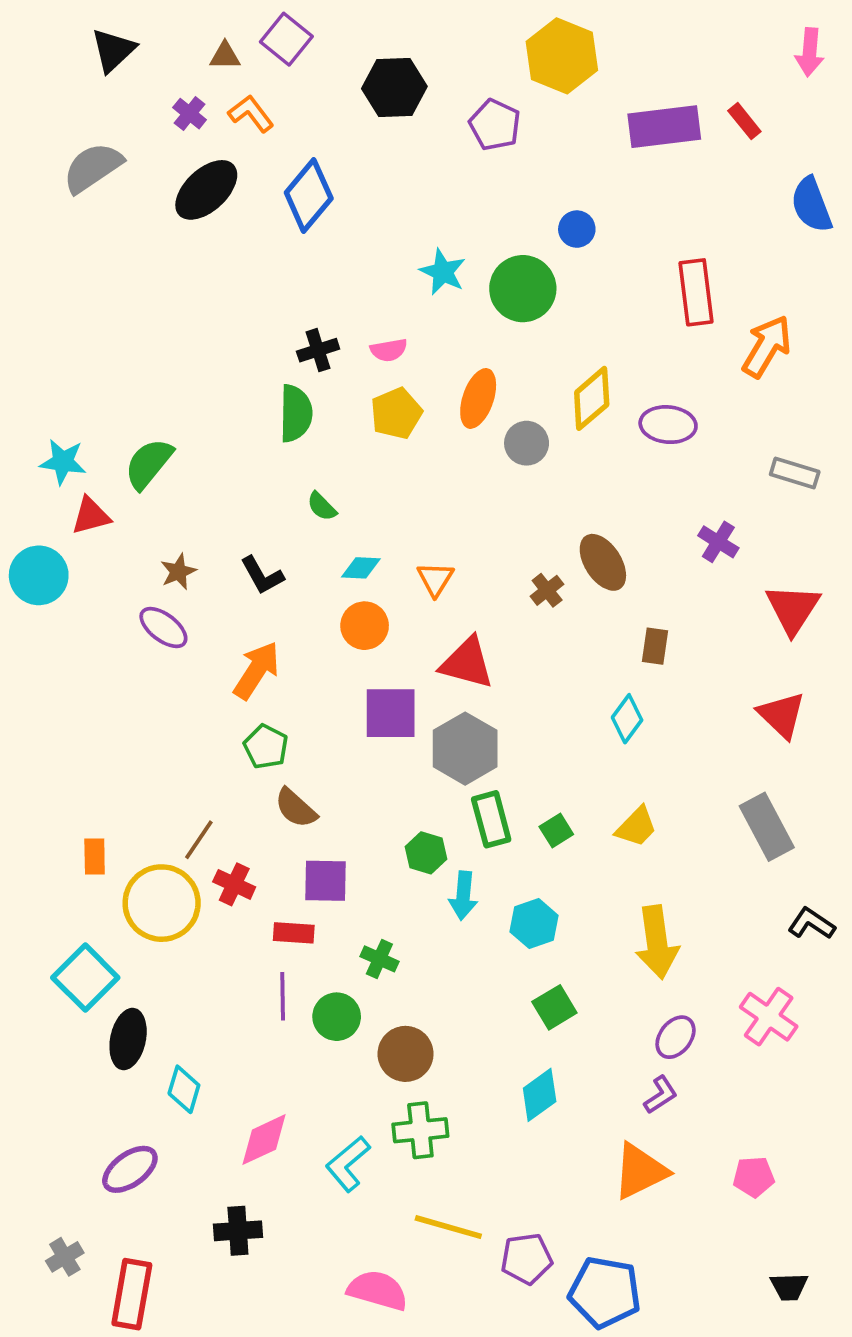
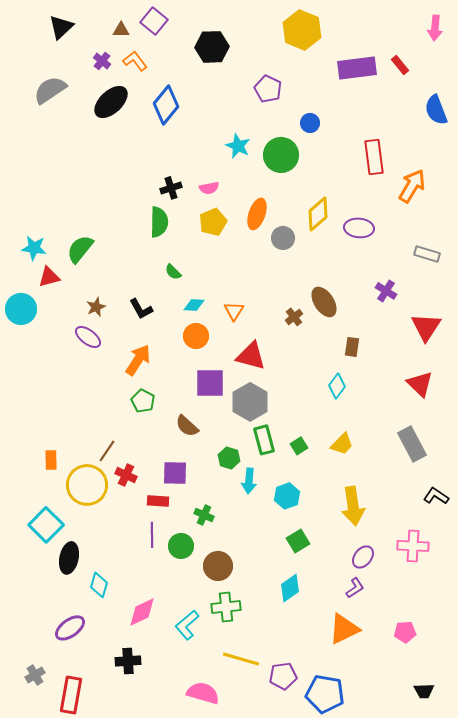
purple pentagon: (495, 125) -> (268, 89), moved
brown semicircle: (296, 808) -> (187, 426), moved
pink cross: (769, 1017) -> (413, 546), turned -32

